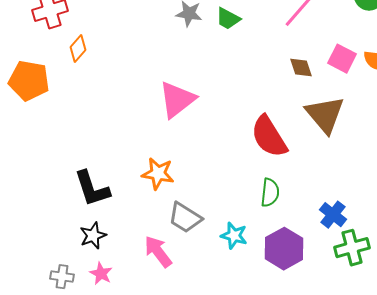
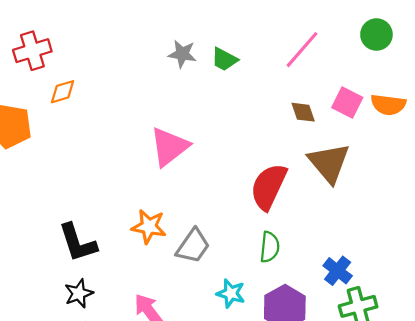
orange diamond: (78, 49) -> (63, 92), turned 32
red semicircle: (269, 137) -> (269, 187), turned 57
gray trapezoid: (185, 218) -> (193, 246), moved, turned -87

